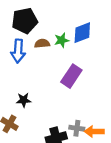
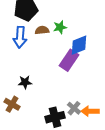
blue diamond: (82, 33) -> (79, 45), moved
gray cross: (77, 128) -> (74, 108), turned 32

